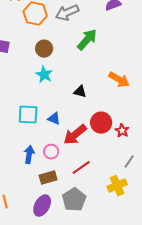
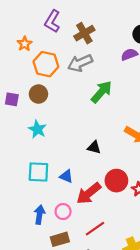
brown circle: (44, 49) -> (38, 94), moved
cyan star: (44, 75) -> (37, 129), moved

